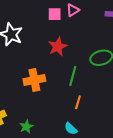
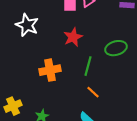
orange line: (78, 102) -> (93, 92), turned -64

